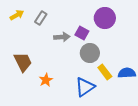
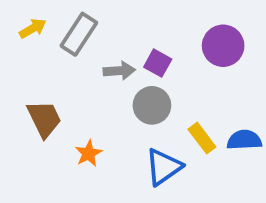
gray rectangle: (41, 18) -> (79, 34), size x1.5
purple circle: (105, 18) -> (223, 46), moved
gray circle: (90, 53) -> (152, 105), moved

